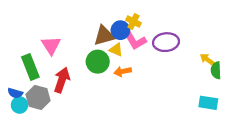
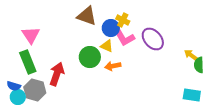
brown triangle: (104, 36) -> (87, 16), moved, turned 35
purple ellipse: (166, 42) -> (153, 39), turned 55
pink triangle: (51, 45) -> (31, 35), moved

